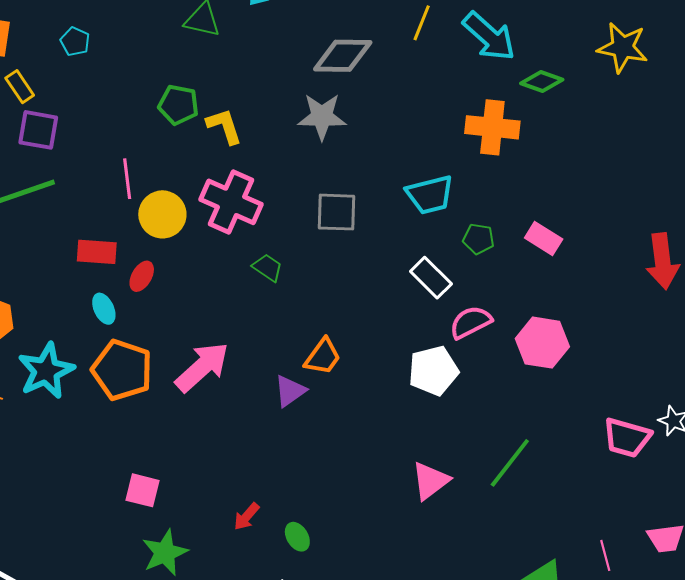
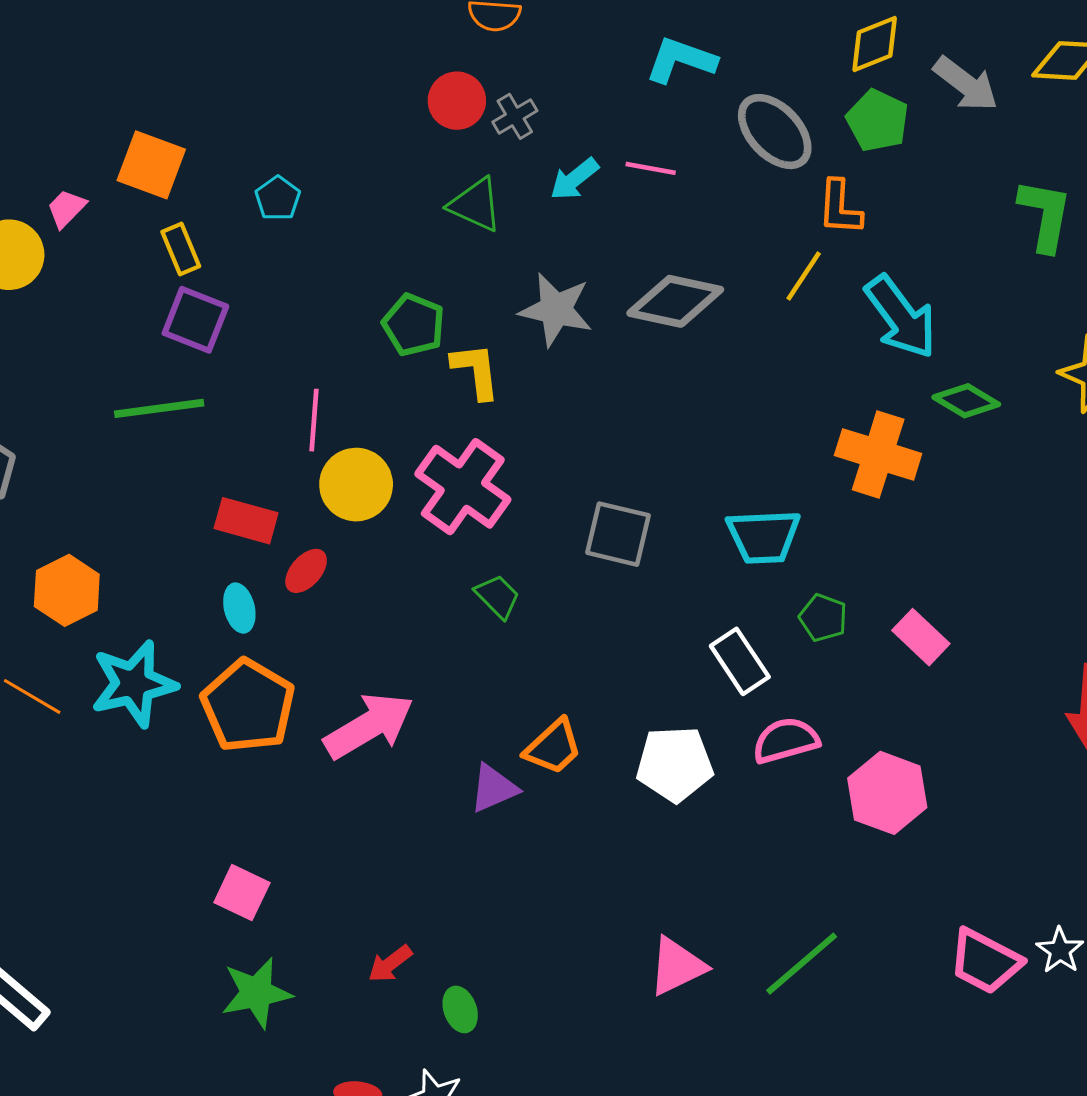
gray star: (322, 117) -> (556, 310), moved
white pentagon: (433, 371) -> (675, 764), moved

